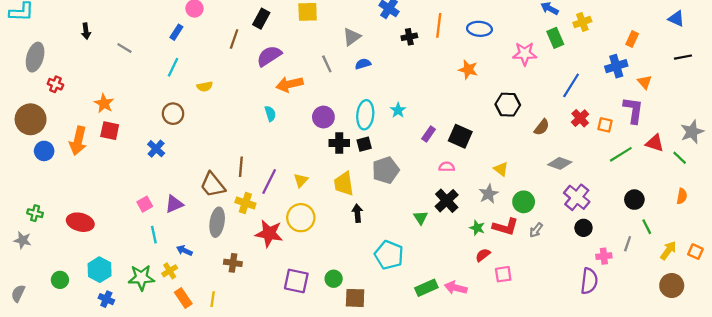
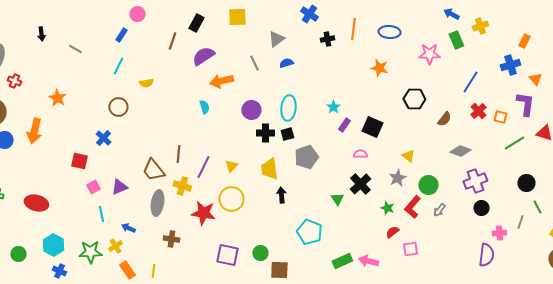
cyan star: (398, 110) -> (333, 107), moved
red square: (110, 131) -> (79, 161), moved
purple cross: (577, 197) -> (475, 181), turned 30
red L-shape: (505, 227) -> (412, 207), turned 115

